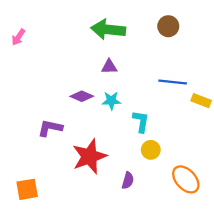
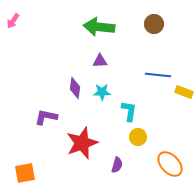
pink arrow: (18, 37) -> (13, 21), moved
purple diamond: (82, 96) -> (75, 88), turned 75

